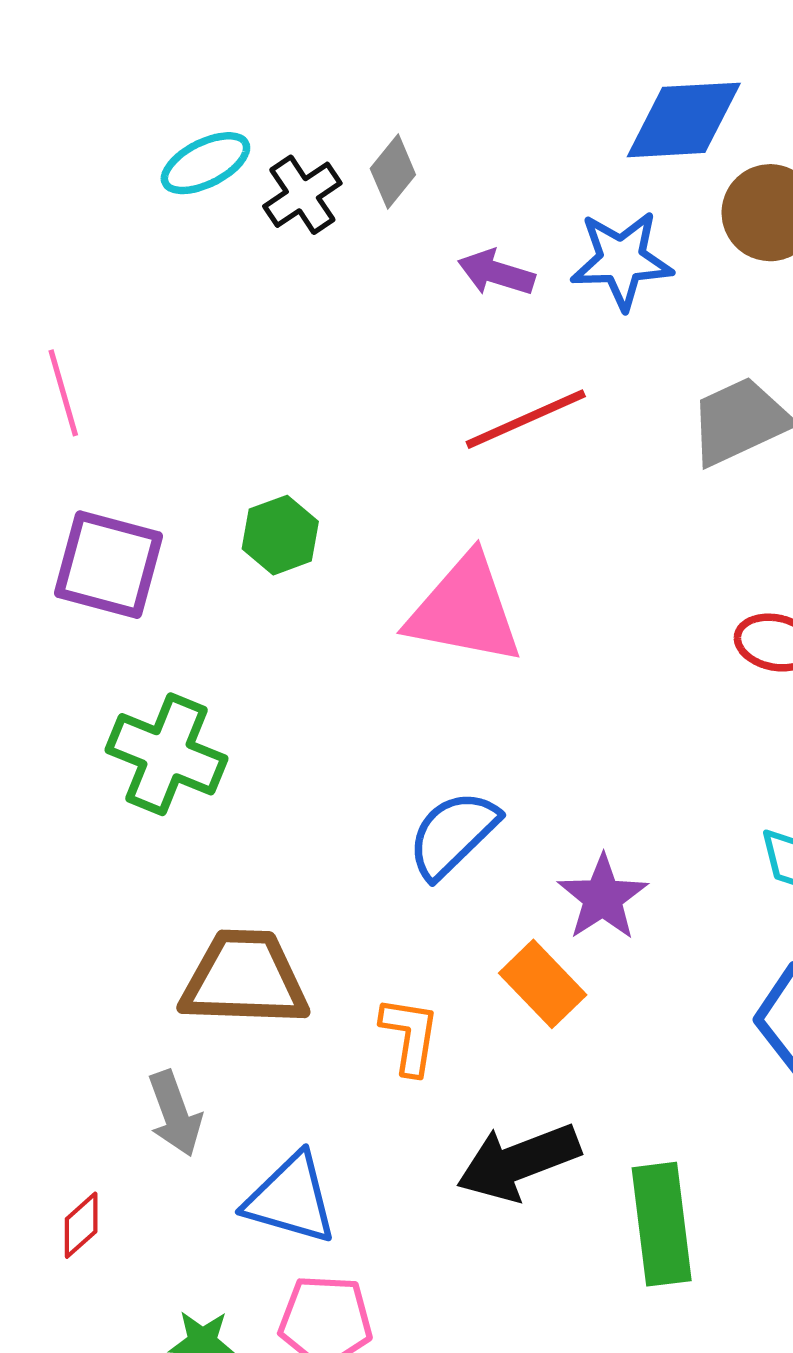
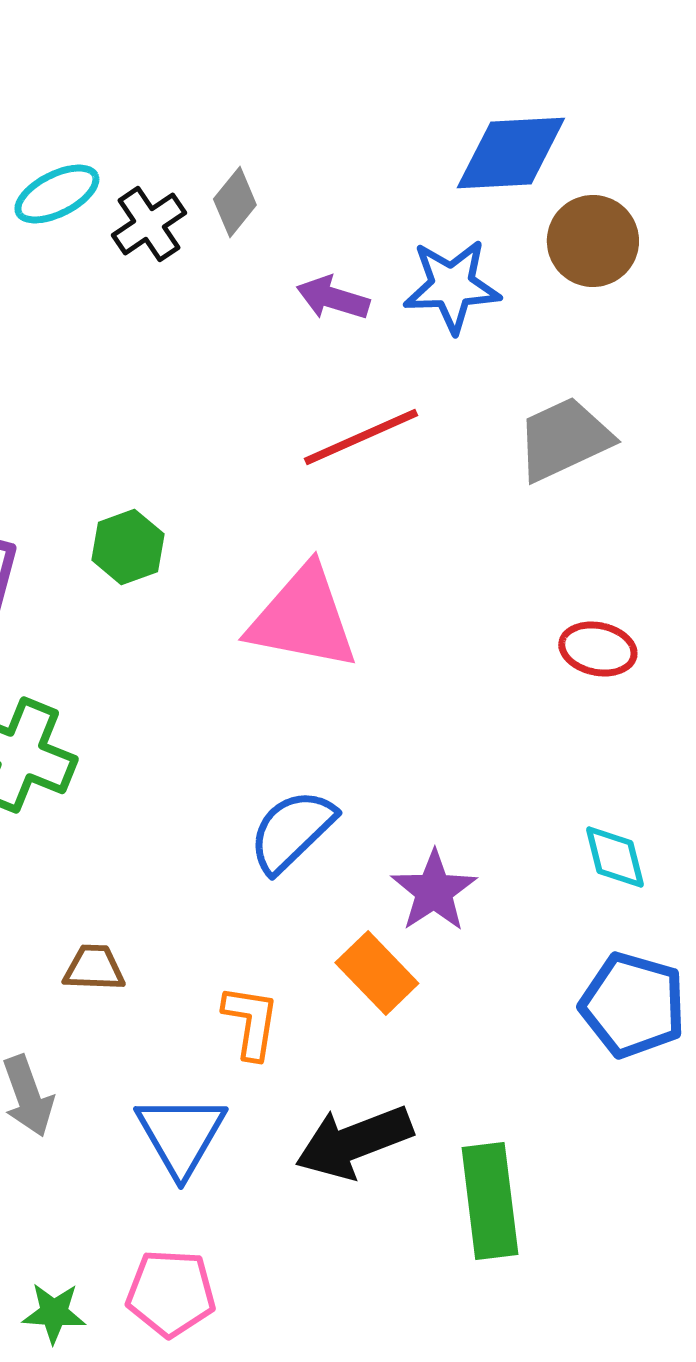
brown trapezoid: (244, 979) -> (94, 968), size x0.5
blue triangle: (291, 1199) -> (181, 1135), moved, turned 44

